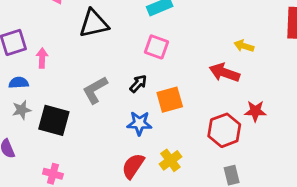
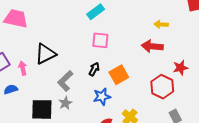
black triangle: (94, 23) -> (45, 54), moved
gray star: (22, 110) -> (65, 103), moved

